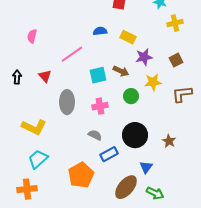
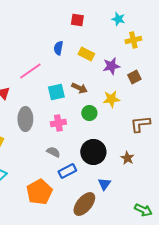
blue semicircle: (100, 31) -> (58, 48), turned -72
purple star: (144, 57) -> (111, 66), moved
brown L-shape: (182, 94) -> (140, 124), moved
green arrow: (155, 193) -> (143, 210), moved

